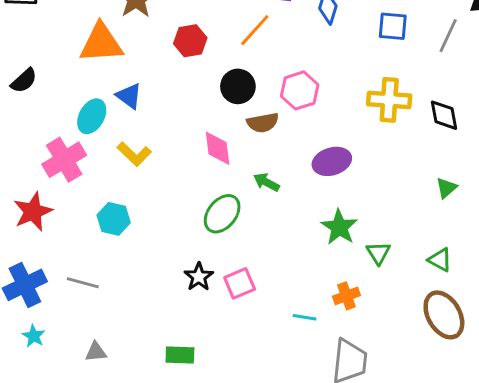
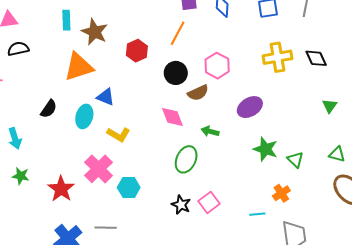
black semicircle: (24, 81) -> (49, 109), moved
pink cross: (64, 160) -> (99, 169), moved
cyan hexagon: (114, 219) -> (129, 188), moved

